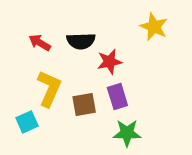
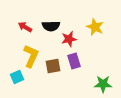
yellow star: (154, 27) -> (95, 27), moved
green star: (127, 133) -> (103, 84), moved

